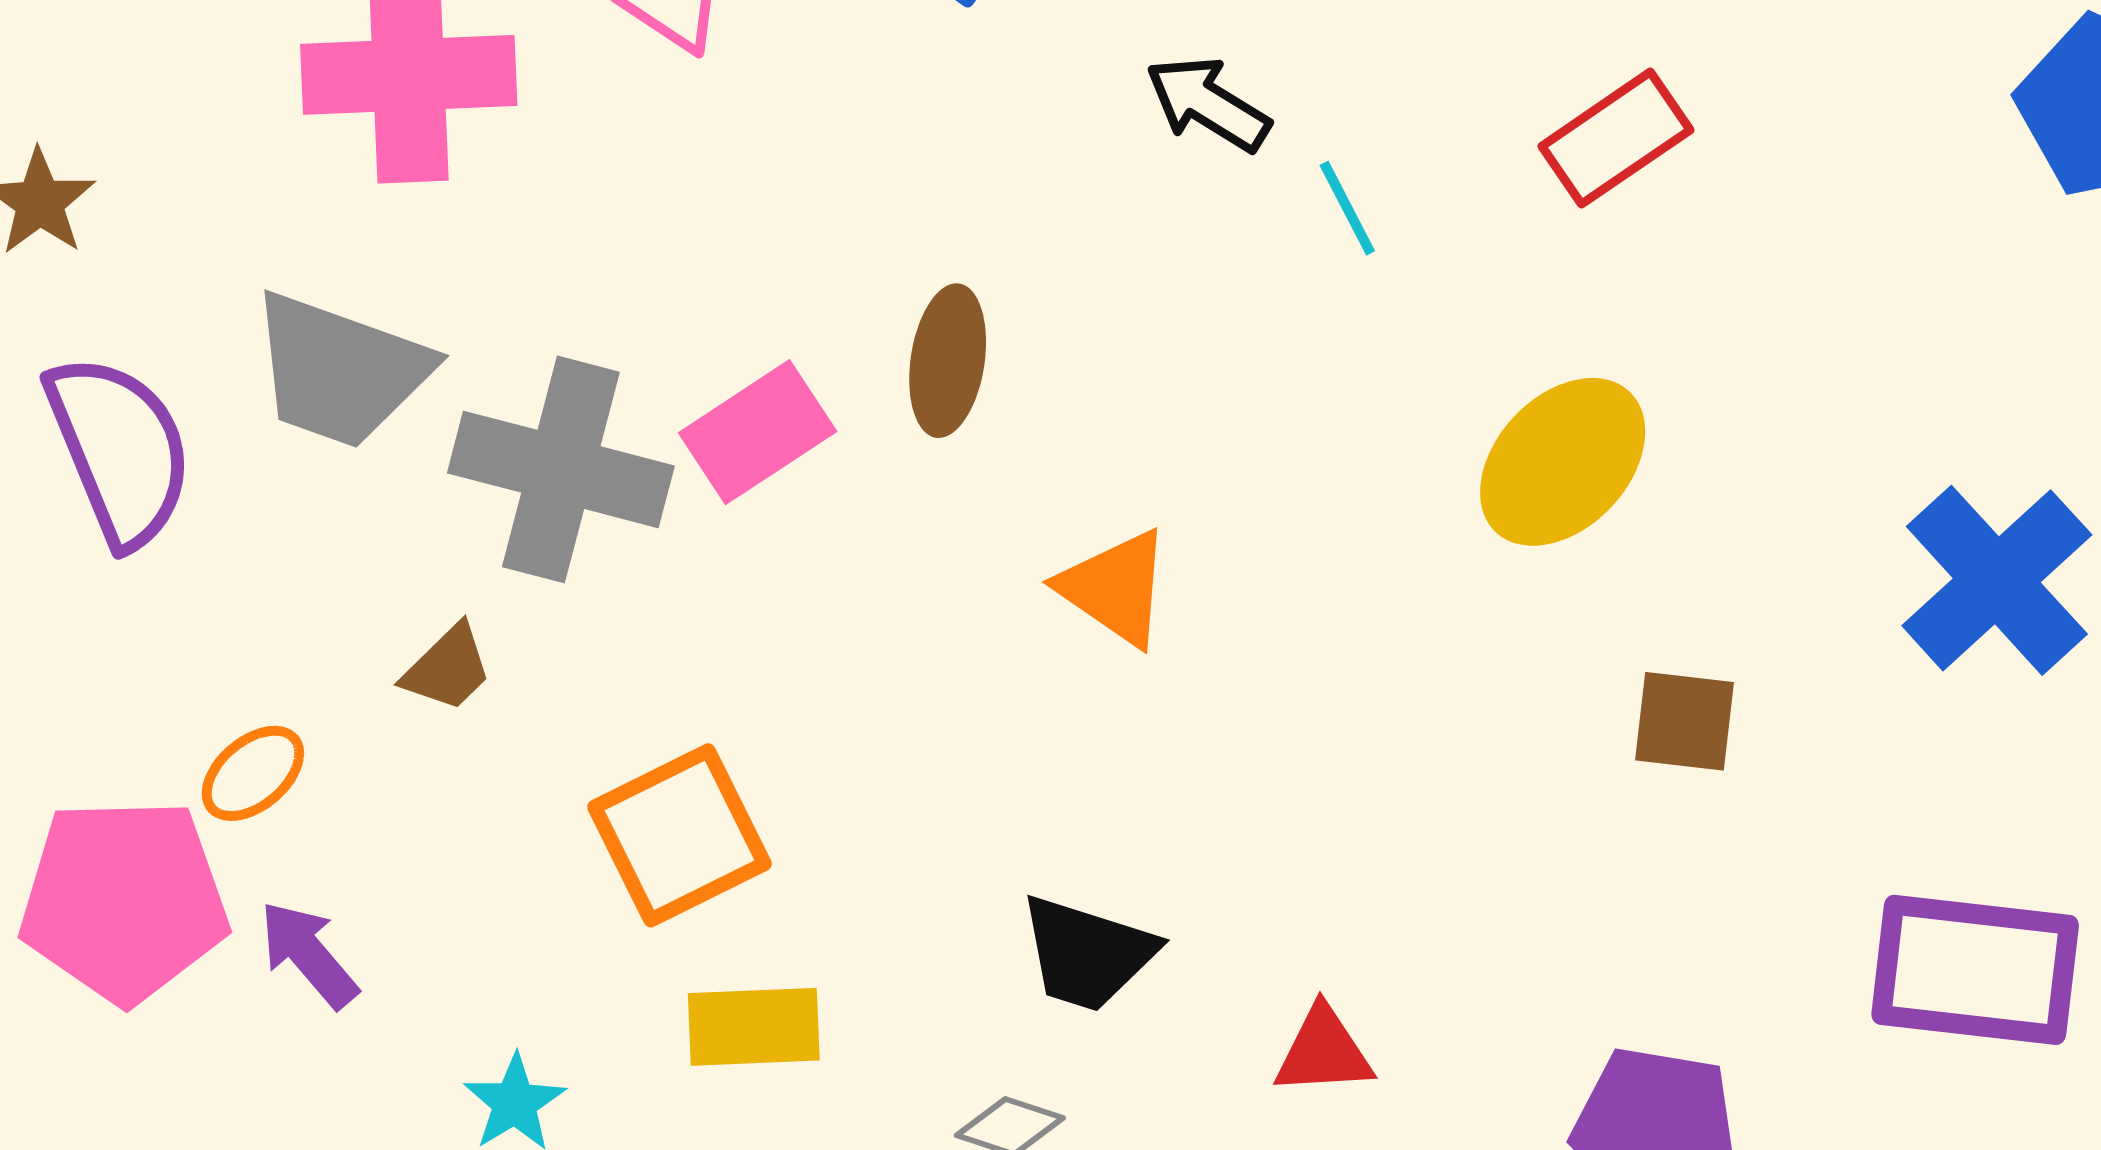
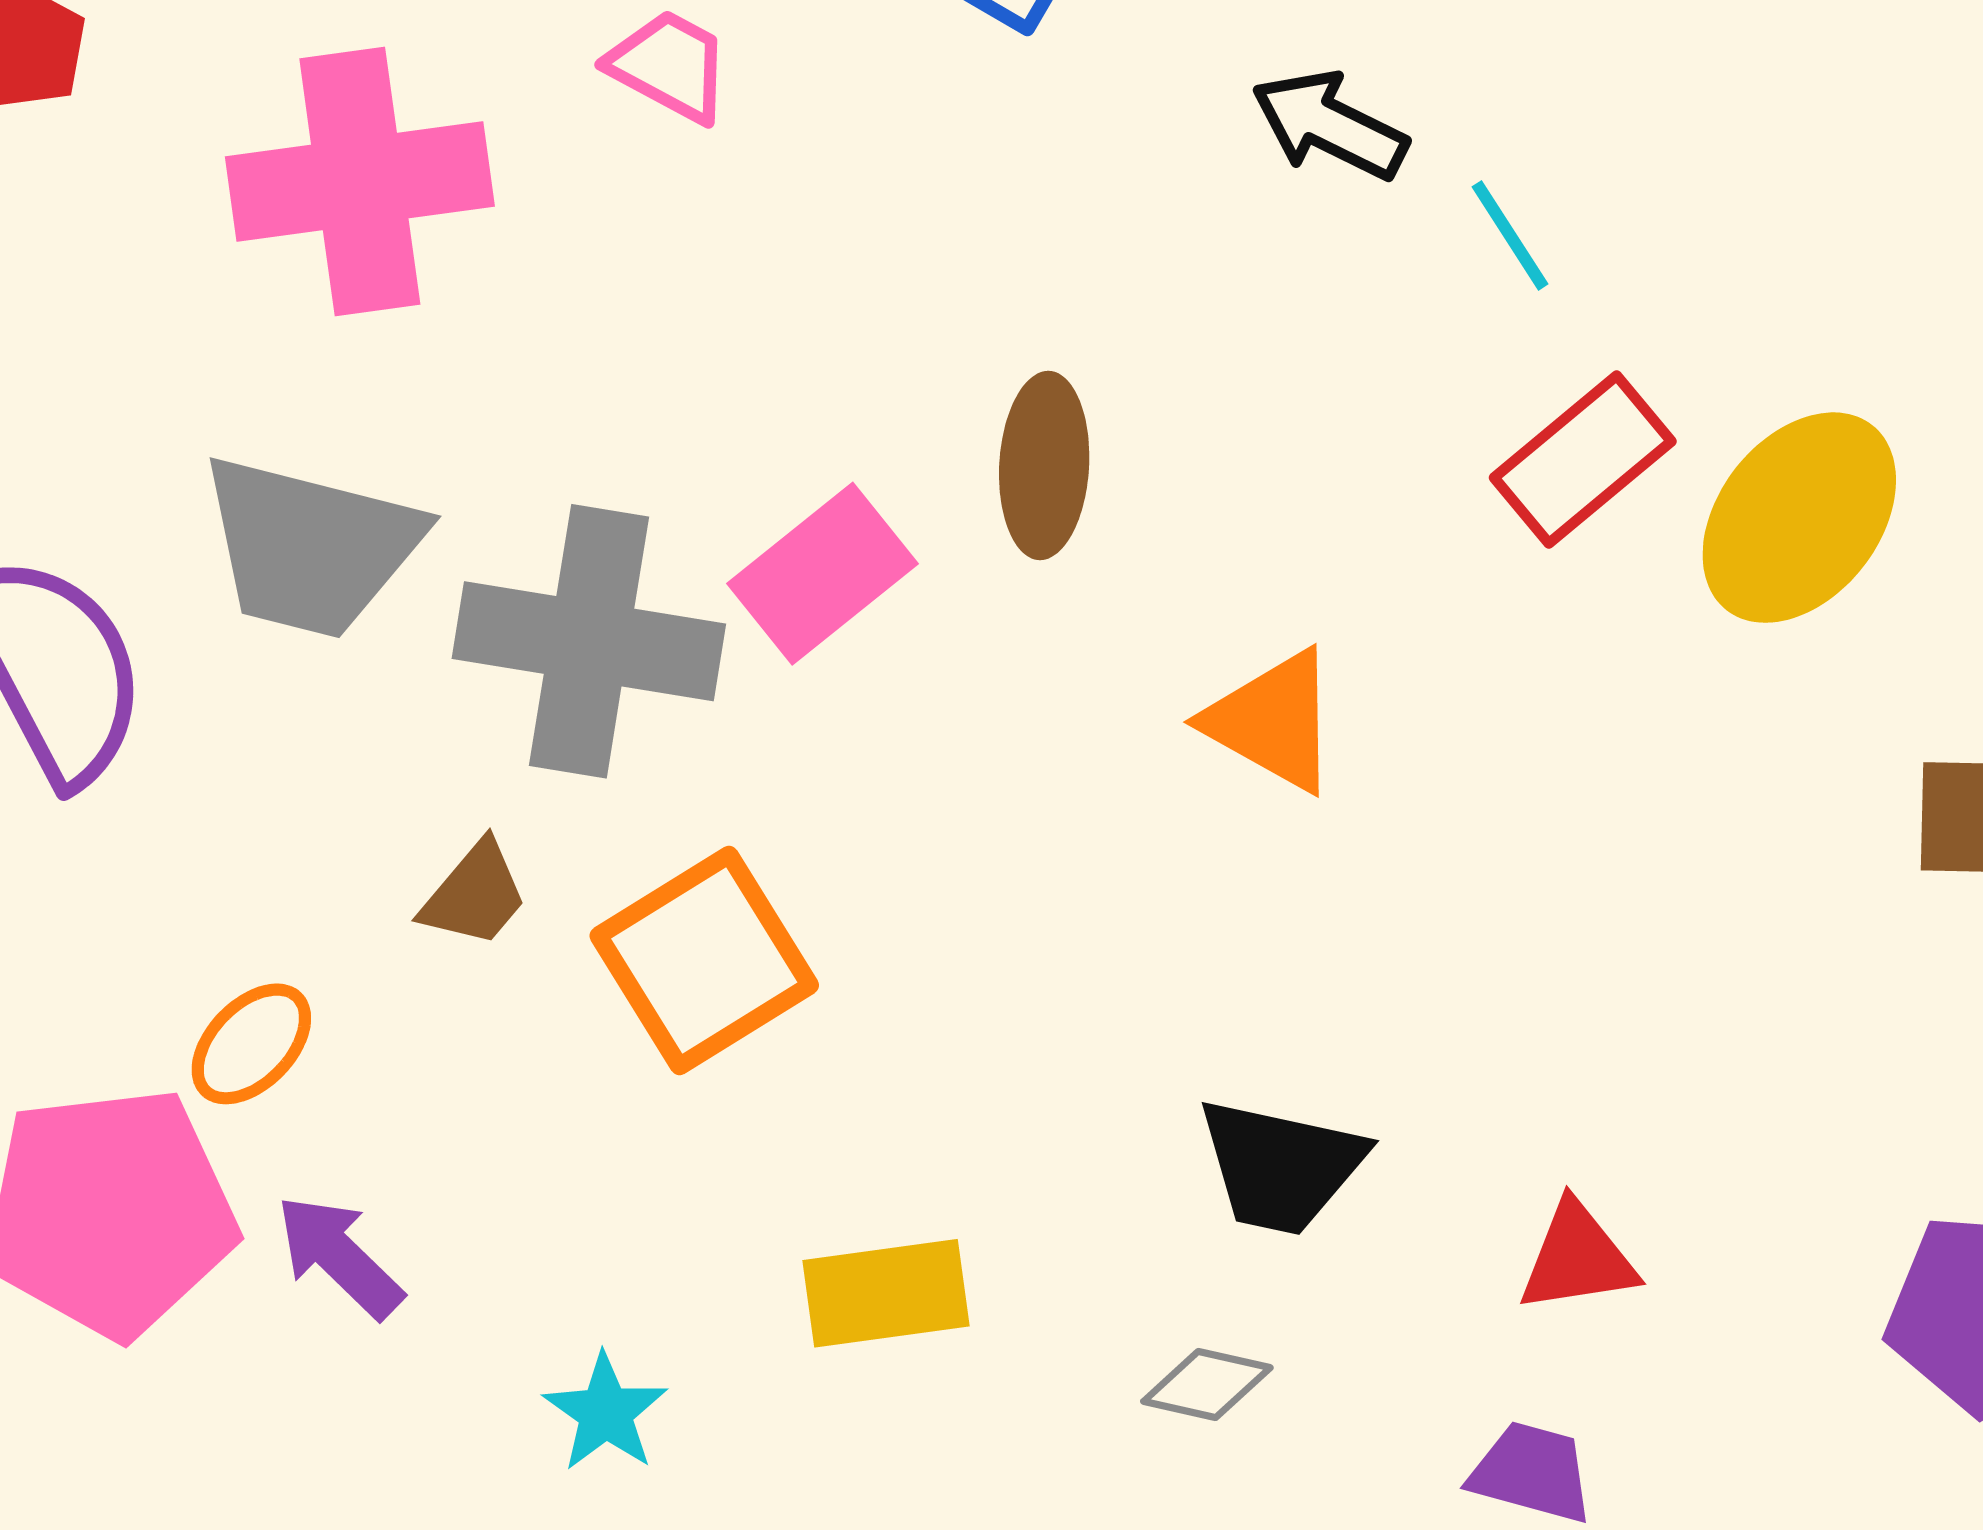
red rectangle: (1616, 138) -> (1583, 459), moved
orange square: (679, 835) -> (704, 960), moved

